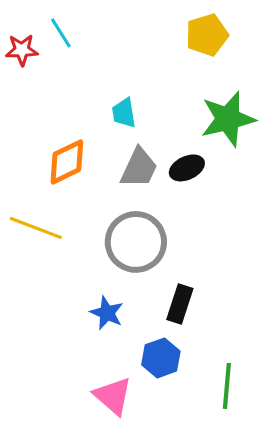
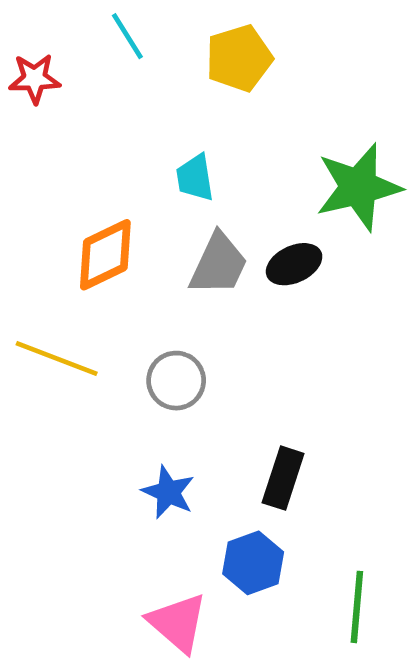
cyan line: (61, 33) -> (127, 36), moved
yellow pentagon: (207, 35) -> (239, 58), moved
gray circle: (136, 242) -> (176, 381), moved, size x0.6

